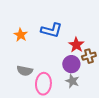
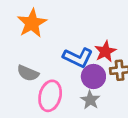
blue L-shape: (51, 30) -> (78, 57), moved
orange star: (21, 35) -> (32, 23), size x1.5

